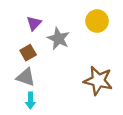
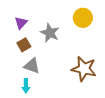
purple triangle: (34, 23) -> (21, 23), moved
gray triangle: (26, 77) -> (32, 66), moved

